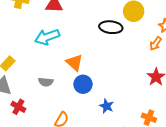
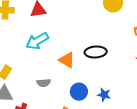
black ellipse: (111, 27) -> (96, 52), moved
blue circle: (83, 84) -> (79, 92), moved

